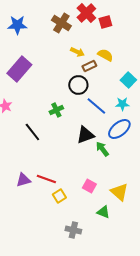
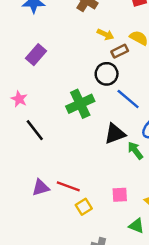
purple rectangle: (19, 69) -> (36, 55), size x0.7
green cross: (56, 110) -> (80, 104), size x1.6
black line: (32, 132) -> (35, 130), moved
pink square: (89, 186) -> (120, 195), turned -32

